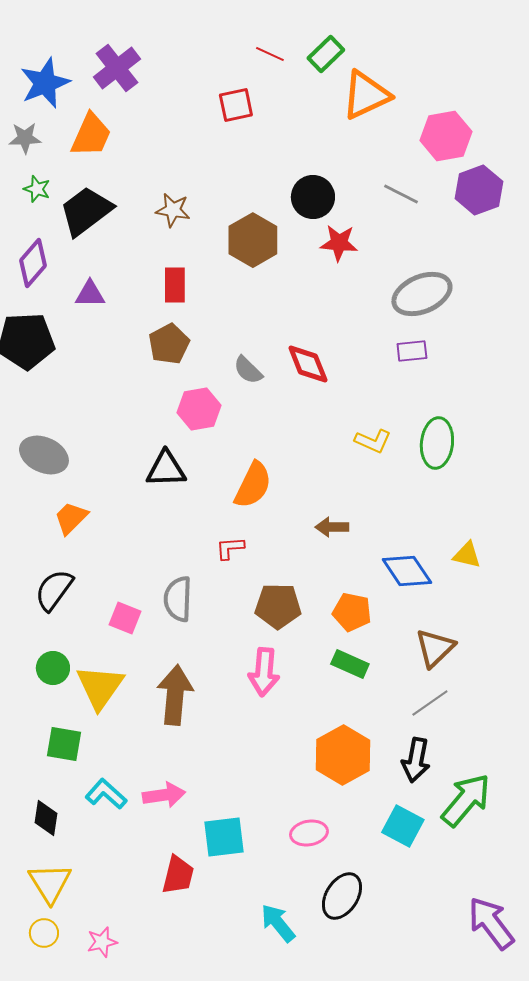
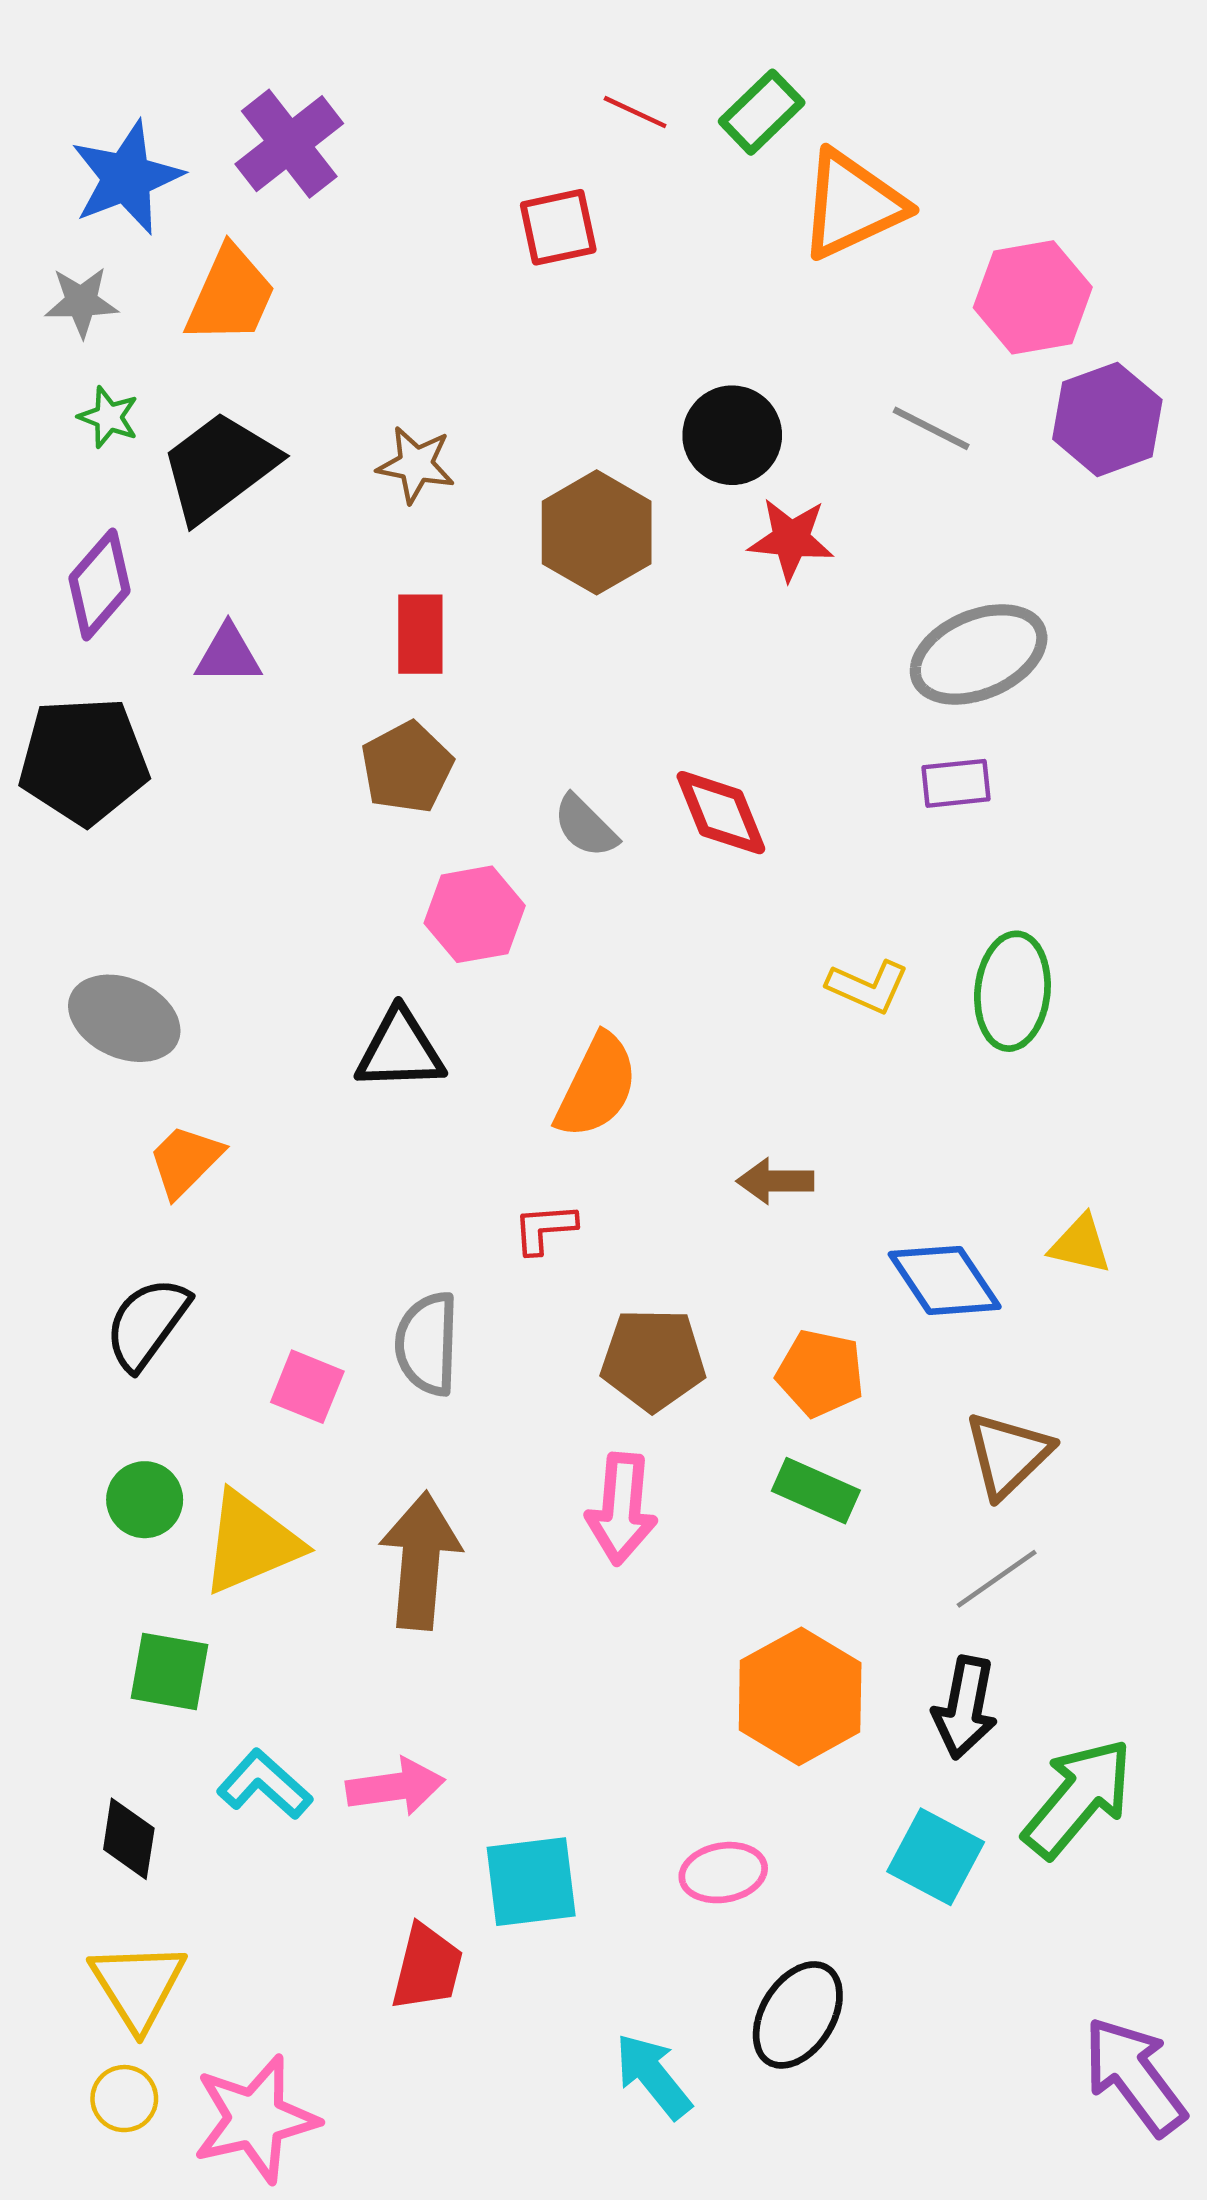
yellow triangle: (100, 687) -> (251, 1543), turned 32
pink star: (102, 942) -> (255, 2119), size x1.8

